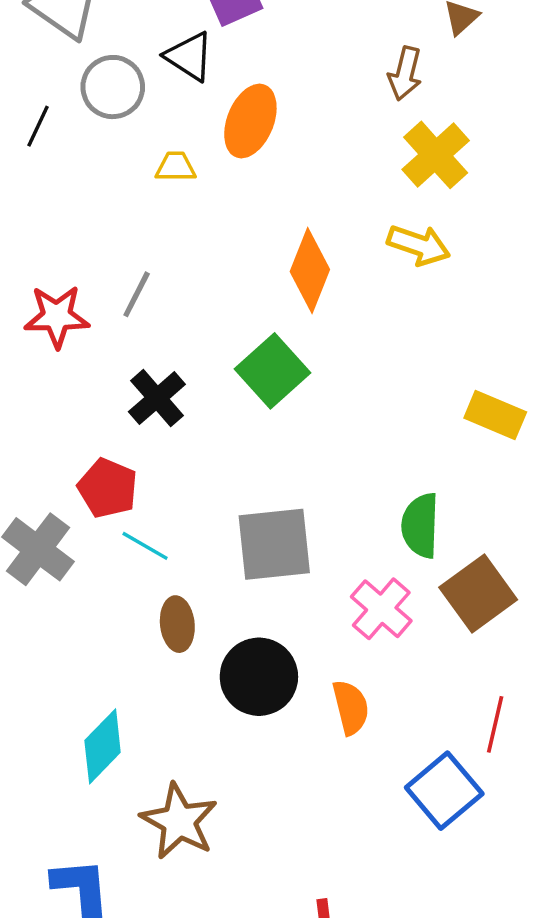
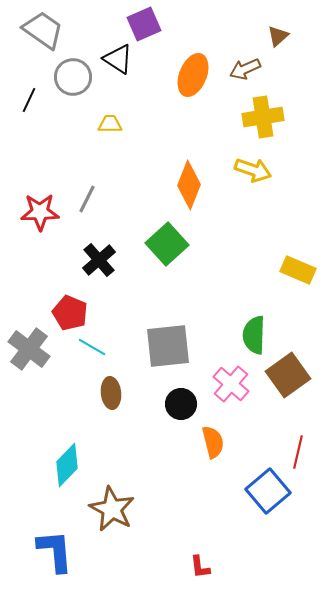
brown arrow: (405, 73) -> (245, 69), turned 52
orange ellipse: (250, 121) -> (193, 75), moved
yellow cross: (436, 155) -> (263, 117), turned 33
black circle: (259, 677) -> (181, 404), moved, size x0.7

